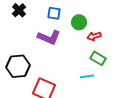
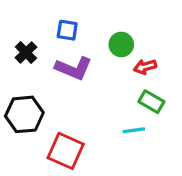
black cross: (19, 10) -> (26, 52), moved
blue square: (54, 13) -> (67, 30), moved

